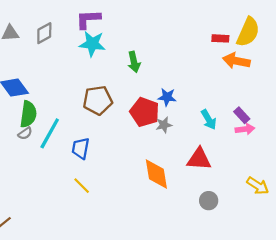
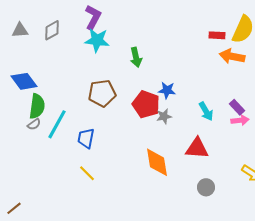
purple L-shape: (88, 19) -> (93, 17), turned 120

